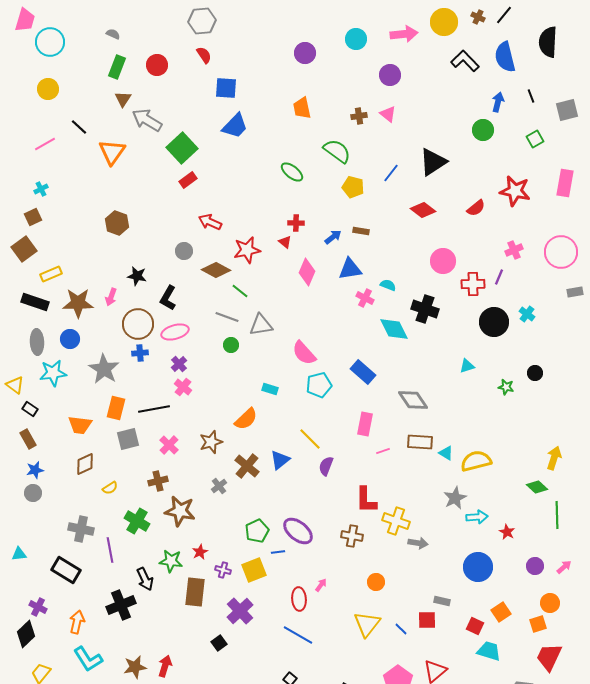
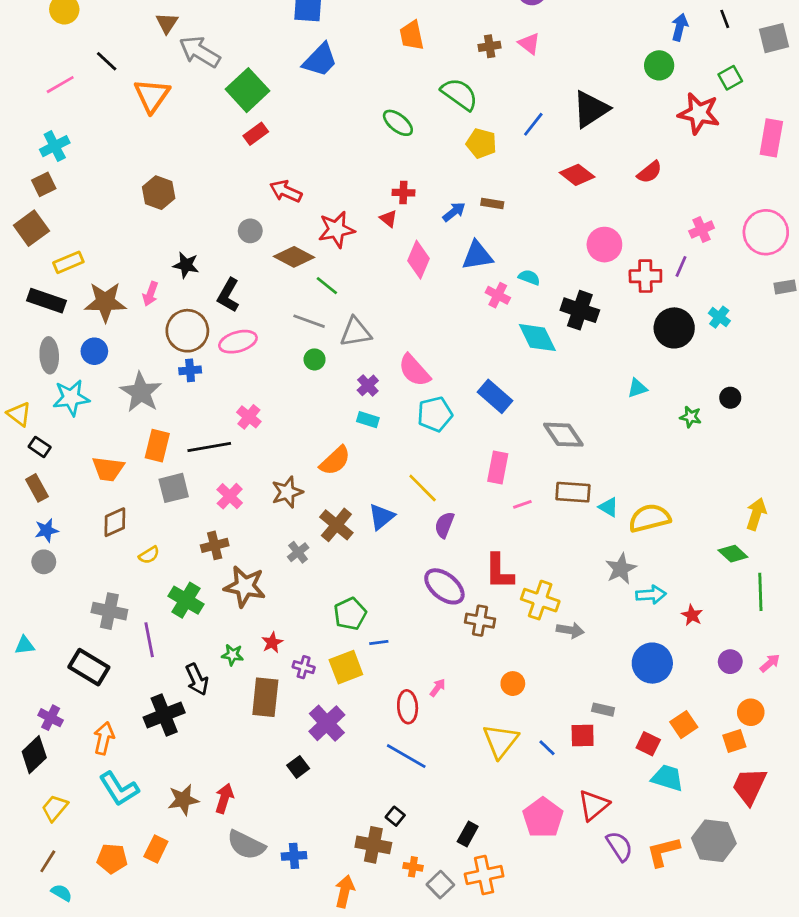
cyan cross: (41, 189) -> (55, 146), size x1.5
red star: (515, 191) -> (699, 113), moved
purple cross: (179, 364) -> (368, 385), moved
purple ellipse: (298, 531) -> (444, 586), moved
green star: (171, 561) -> (232, 655), size x0.7

